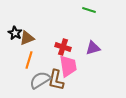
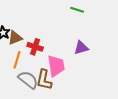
red cross: (63, 47) -> (35, 47), moved
gray semicircle: (40, 80) -> (28, 80), turned 70

